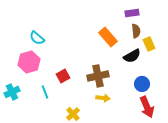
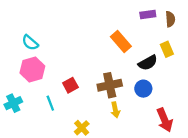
brown semicircle: (136, 31) -> (170, 19), moved
cyan semicircle: (37, 38) -> (30, 43), moved
blue circle: (142, 84) -> (143, 89), moved
yellow arrow: (103, 98) -> (115, 110), turned 72

